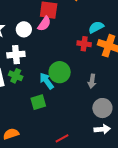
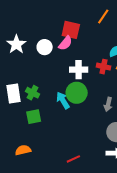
white cross: (16, 55) -> (79, 70), moved
green square: (38, 102) -> (34, 117), moved

